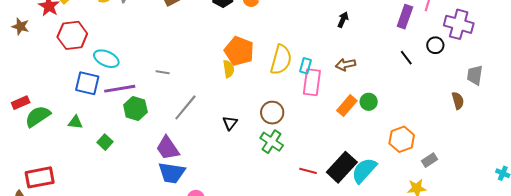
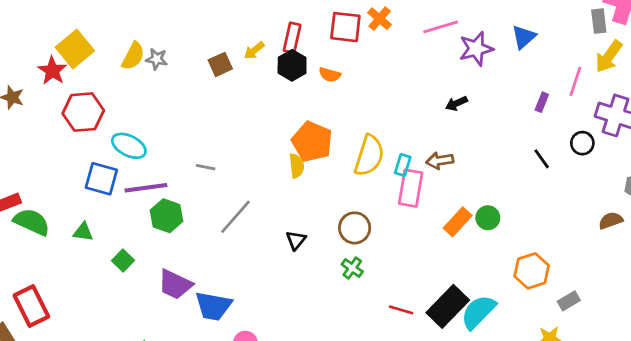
purple rectangle: (405, 17) -> (542, 102), size x0.6
black arrow: (343, 20) -> (456, 103), turned -140
brown arrow: (346, 64) -> (440, 161), moved
brown semicircle: (458, 101) -> (611, 220), turned -96
green semicircle: (38, 116) -> (32, 222), turned 56
green cross: (272, 142) -> (352, 268), size x0.7
purple trapezoid: (168, 148) -> (175, 284), moved, turned -32
red rectangle: (40, 177) -> (31, 306), turned 72

